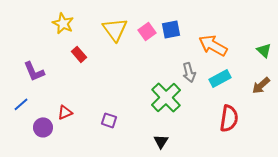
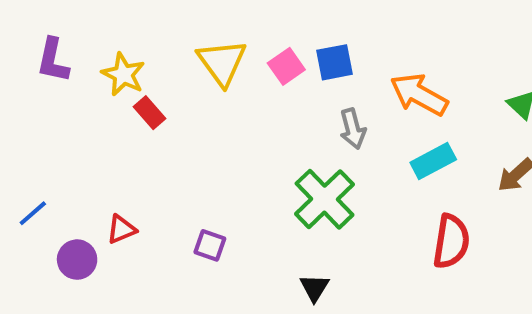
yellow star: (63, 23) -> (123, 74), moved
purple L-shape: (34, 71) -> (53, 60), moved, turned 35
gray arrow: (189, 72) -> (353, 129), moved

